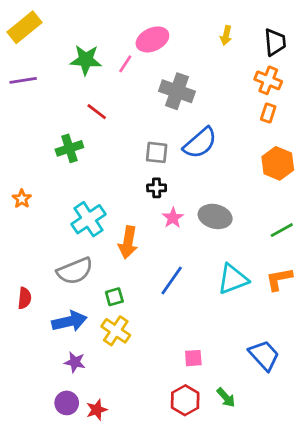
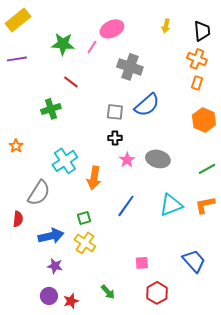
gray semicircle: (75, 271) -> (39, 193), moved, turned -36
green arrow: (226, 398) -> (108, 292), moved
red hexagon: (185, 400) -> (157, 293), moved

